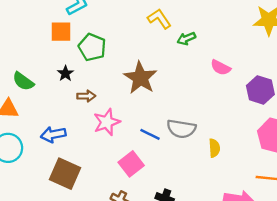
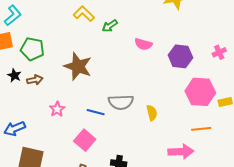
brown arrow: (86, 96) -> (35, 80), moved
pink star: (107, 122) -> (57, 109), size x0.7

